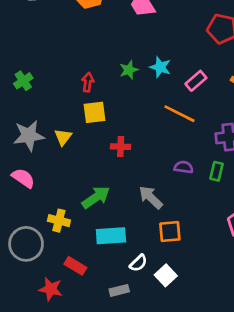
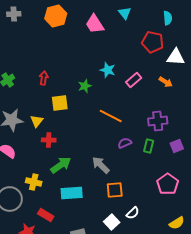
green star: (129, 70) -> (85, 86), moved
red arrow: (88, 82) -> (44, 78), moved
orange line: (179, 114) -> (111, 116), moved
red cross: (121, 147) -> (49, 140), moved
purple semicircle: (184, 167) -> (125, 143), turned -32
white semicircle: (138, 263) -> (133, 213), moved

